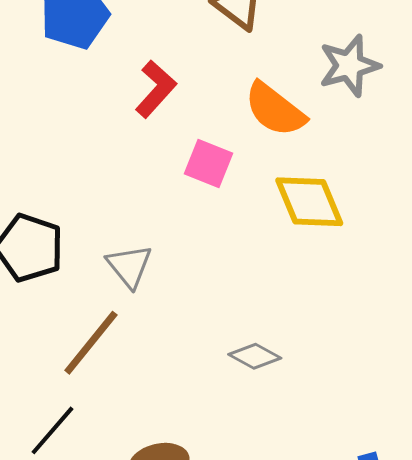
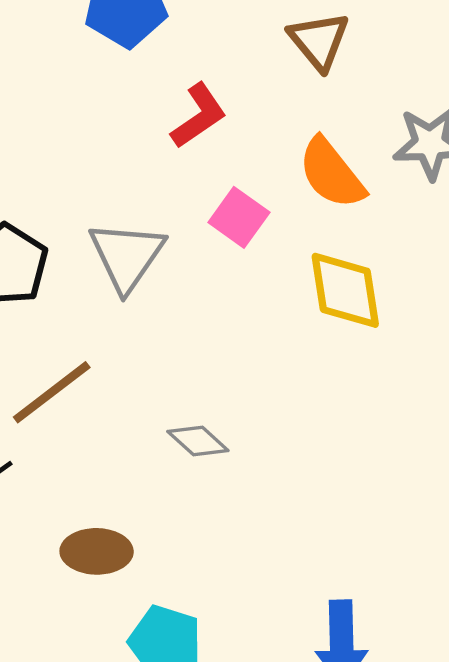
gray triangle: (129, 266) -> (127, 256), moved, size x1.4
gray diamond: (255, 356) -> (198, 441), moved

